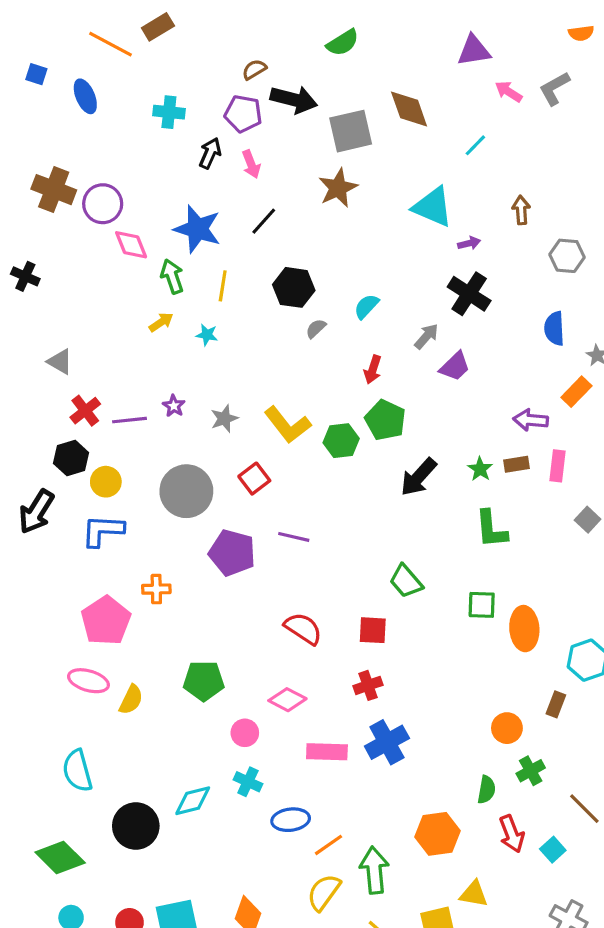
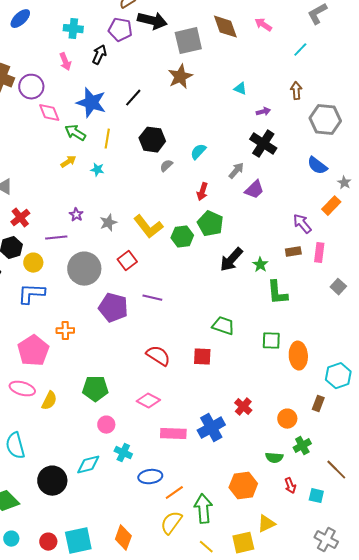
pink arrow: (509, 92) -> (263, 25), moved
blue ellipse: (85, 96) -> (20, 19), turned 70
cyan line: (475, 145) -> (300, 50), moved
pink arrow: (251, 164) -> (65, 62), moved
cyan triangle: (433, 207) -> (240, 89), size x0.5
gray hexagon: (567, 256) -> (325, 120), size x1.4
green arrow: (172, 276) -> (75, 133), turned -40
blue semicircle: (554, 328) -> (317, 166), turned -50
purple line: (130, 420) -> (56, 238), moved
purple arrow: (531, 420) -> (302, 224), turned 45
green star: (480, 469) -> (260, 265), moved
green trapezoid: (406, 581) -> (223, 326), turned 150
red cross: (368, 685) -> (243, 407), moved, turned -30
pink circle: (245, 733) -> (106, 425), moved
green semicircle: (486, 790) -> (274, 458), turned 84
red arrow: (512, 834) -> (290, 486), size x0.7
cyan square: (553, 850) -> (316, 496), turned -35
yellow triangle: (474, 894) -> (266, 524), turned -36

